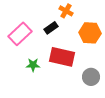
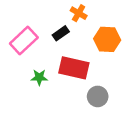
gray circle: (91, 77) -> (98, 96), moved

